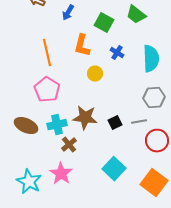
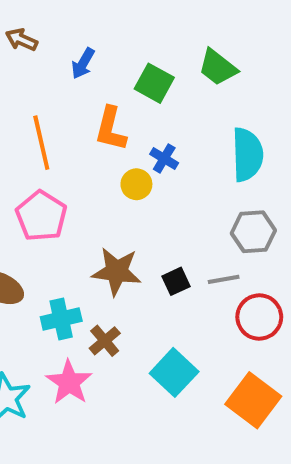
blue cross: (117, 53) -> (164, 158), moved
cyan cross: (57, 125) -> (61, 319), moved
brown cross: (69, 145) -> (105, 341), moved

